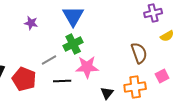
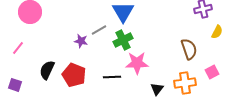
purple star: (31, 23) -> (81, 41), moved
yellow semicircle: (167, 36) -> (217, 32), turned -32
gray line: (49, 60) -> (99, 30), moved

